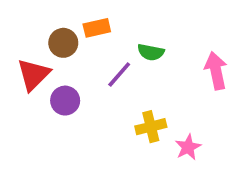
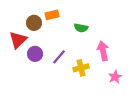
pink arrow: (216, 71) -> (103, 51), moved
purple line: (119, 74) -> (59, 57), moved
pink star: (188, 147) -> (115, 77), moved

